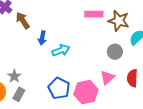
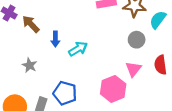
gray star: (14, 76) -> (30, 65), moved
blue pentagon: (59, 88) -> (65, 93), moved

